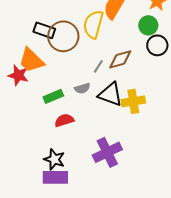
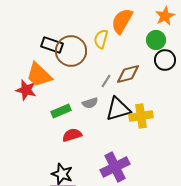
yellow semicircle: (93, 24) -> (101, 39), size x0.7
black triangle: (110, 94) -> (118, 109), turned -36

